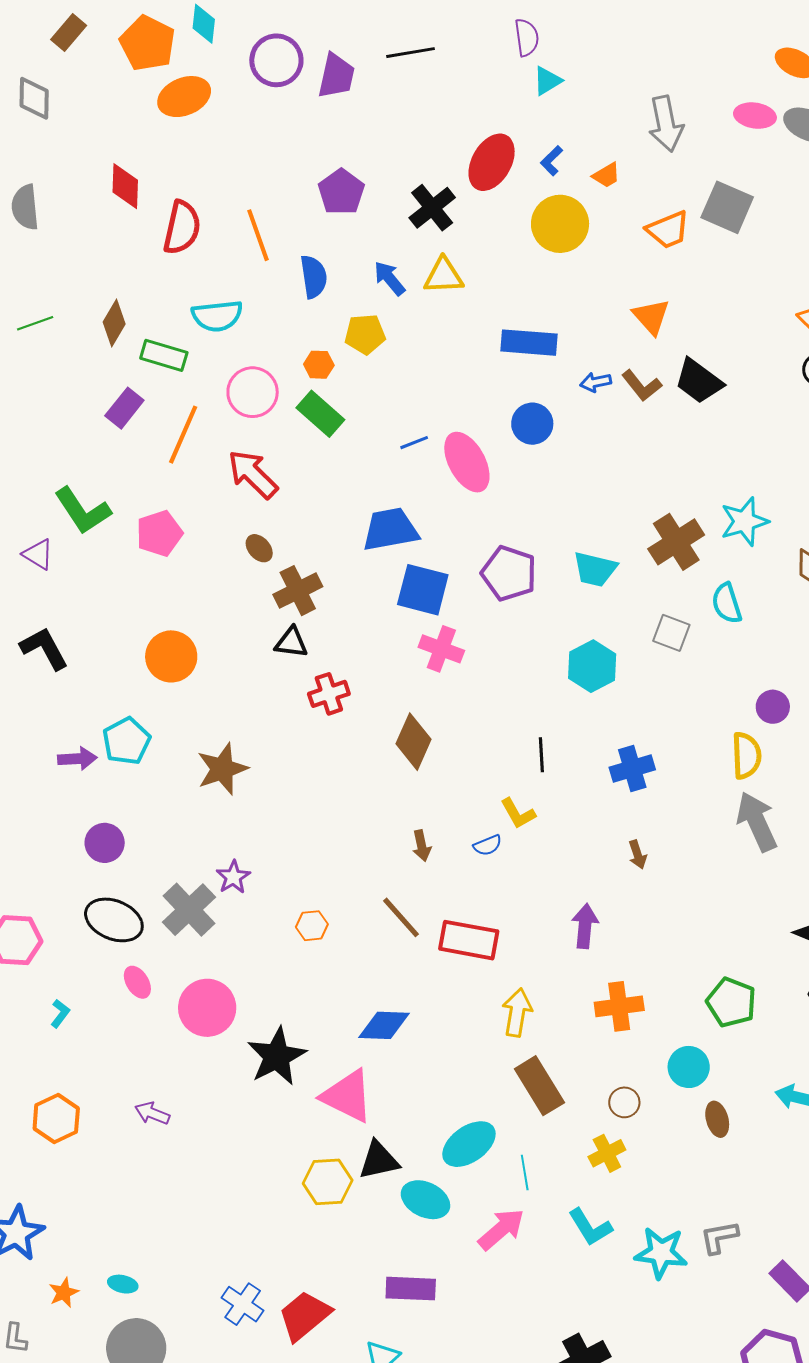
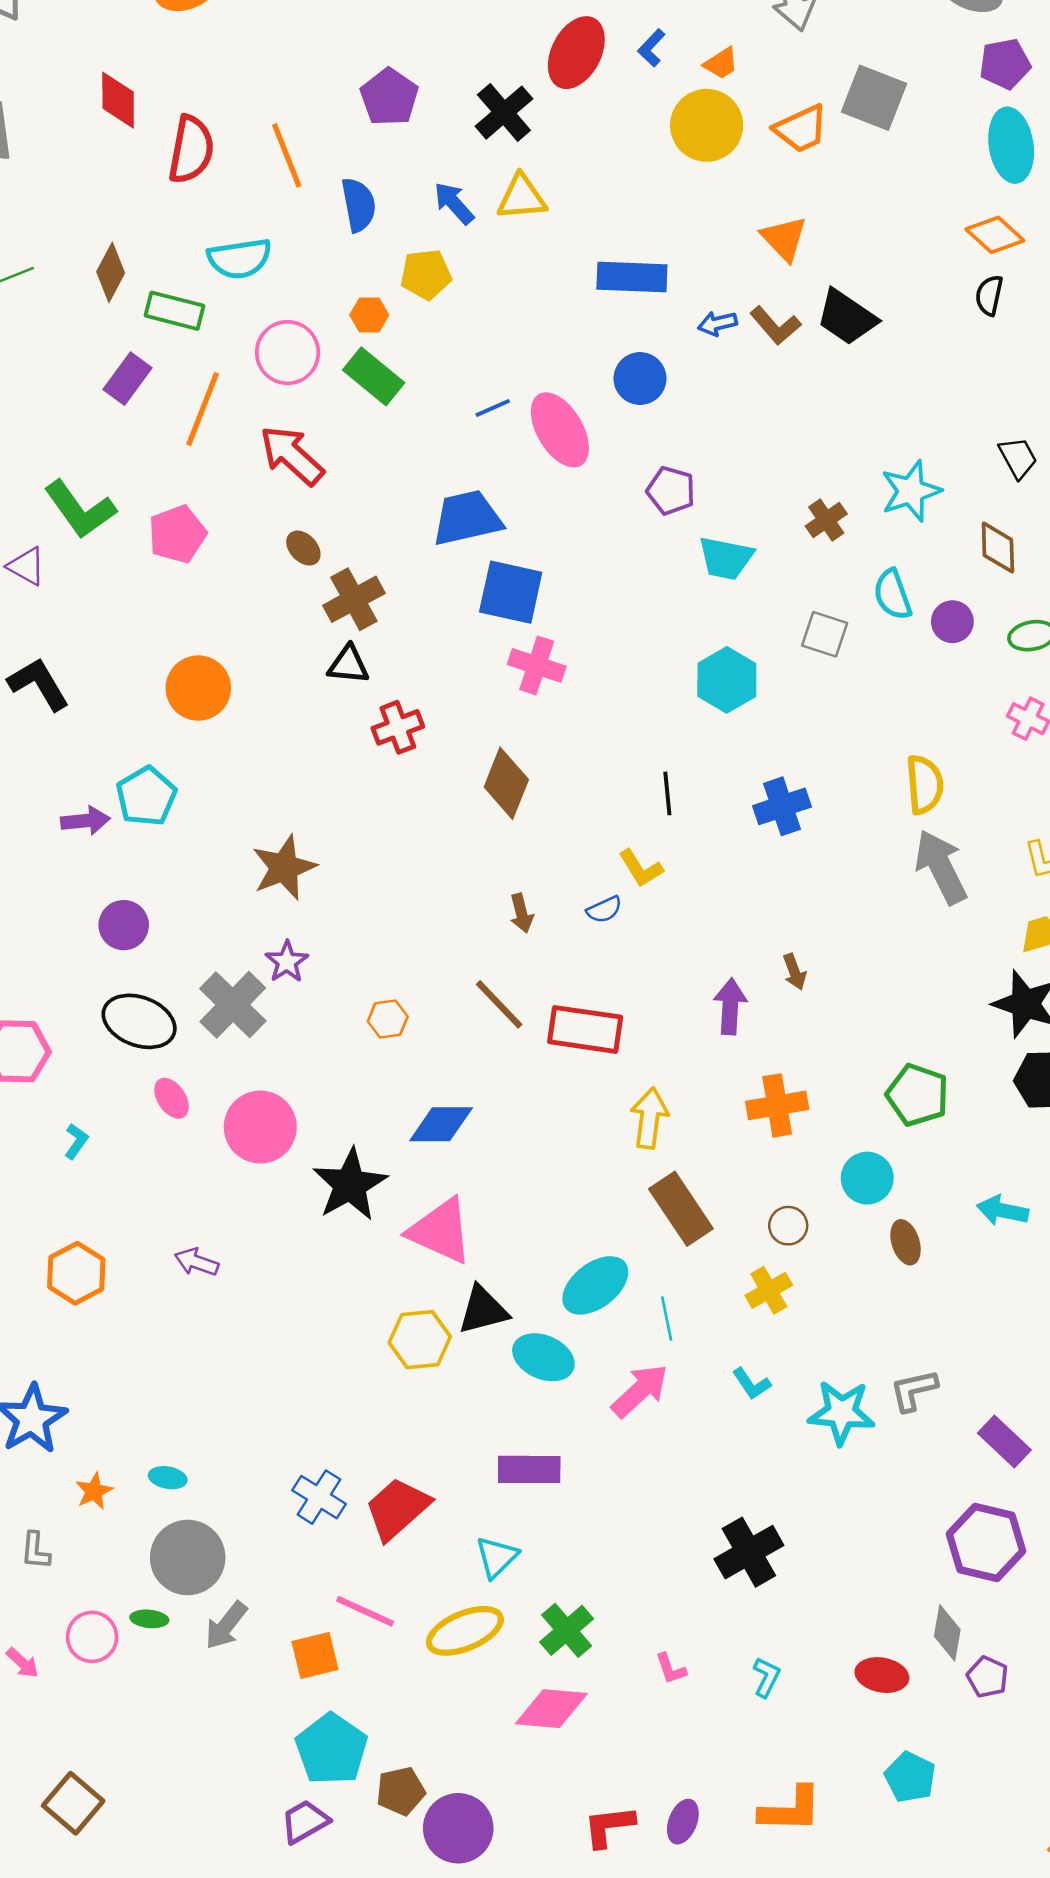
yellow circle: (560, 224) -> (707, 125), moved
brown cross: (676, 542) -> (826, 520), size x0.6
purple pentagon: (509, 573) -> (671, 491), moved, size x0.7
purple circle: (773, 707) -> (952, 622), moved
brown star: (222, 769) -> (284, 868), moved
brown arrow: (638, 855) -> (794, 972), moved
blue diamond: (384, 1025) -> (441, 1124), moved
cyan L-shape: (590, 1227) -> (751, 1384), size x0.7

